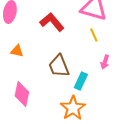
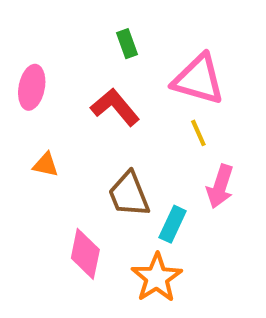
pink arrow: (105, 62) -> (220, 186), size x1.5
pink diamond: (22, 94) -> (85, 254), moved

